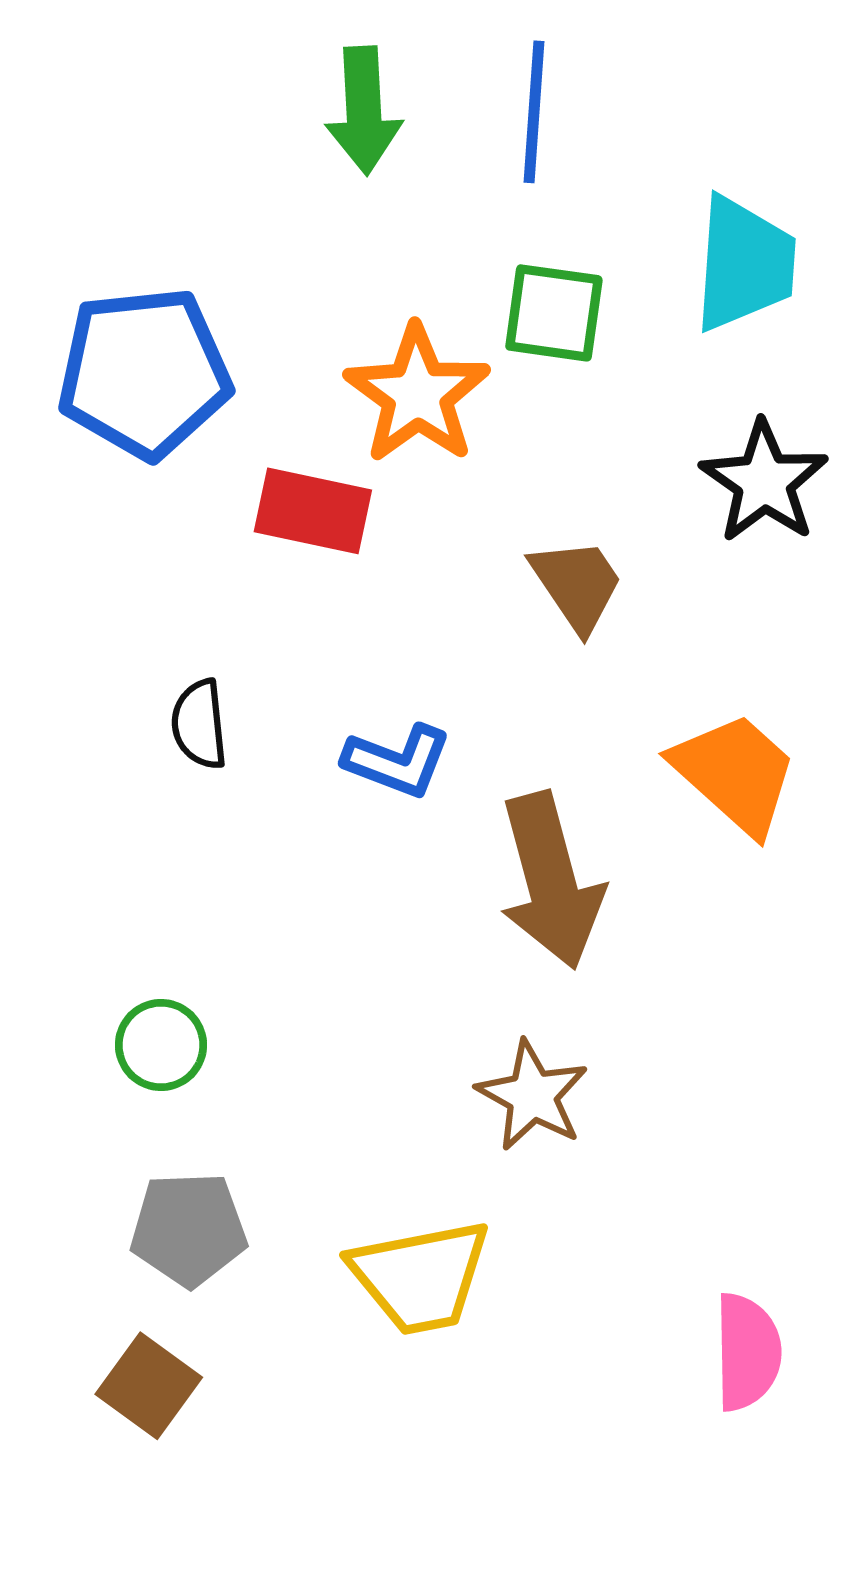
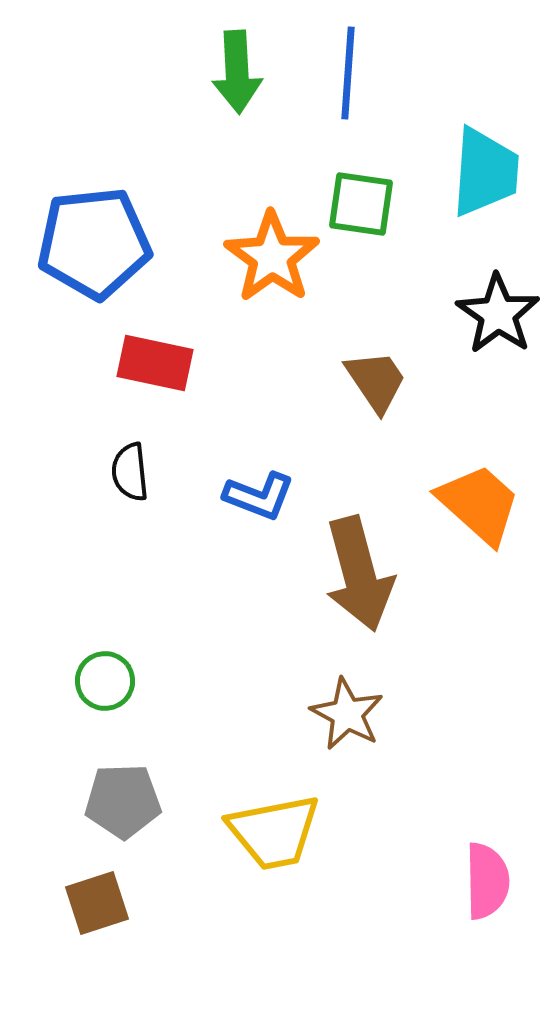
red rectangle: (313, 511) -> (155, 363), moved
brown square: (149, 1386) -> (97, 903), turned 36

